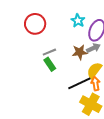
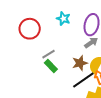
cyan star: (78, 21) -> (63, 19), moved
brown star: (80, 52) -> (80, 63), moved

